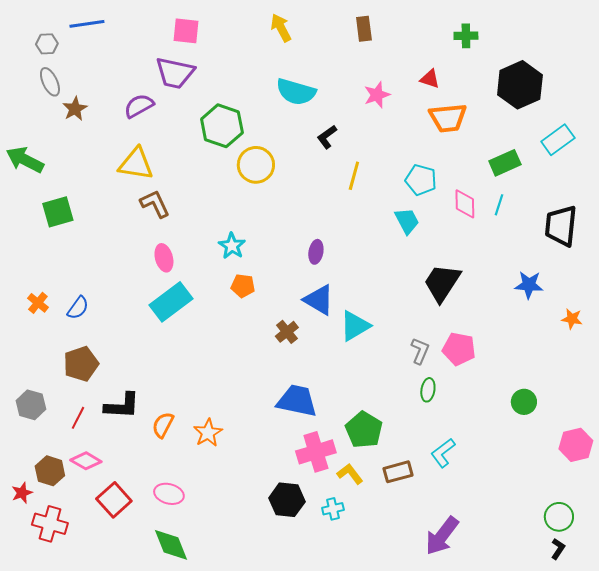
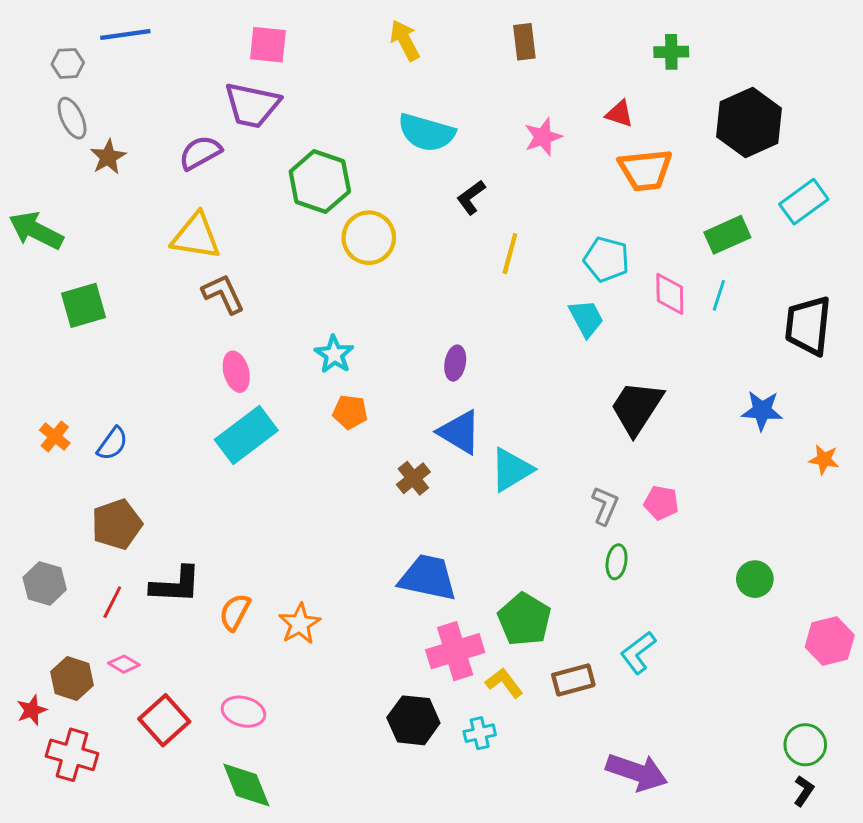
pink pentagon: (459, 349) -> (661, 503), size x0.7
pink diamond: (86, 461) -> (124, 664), size x0.7
purple arrow: (442, 536) -> (637, 772), turned -108

